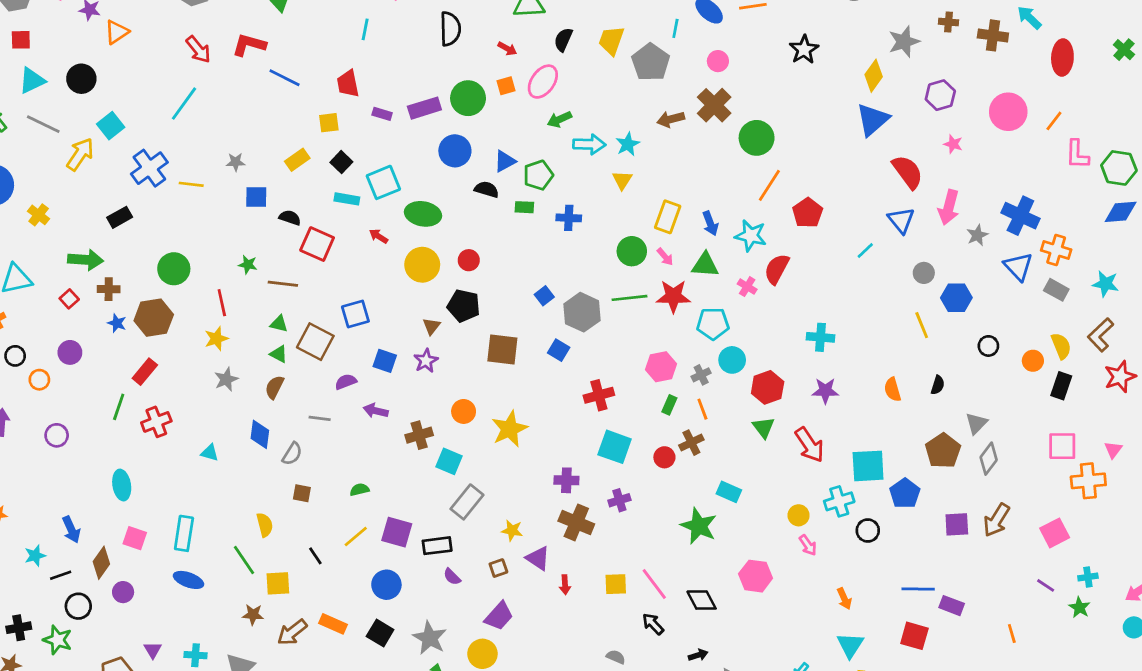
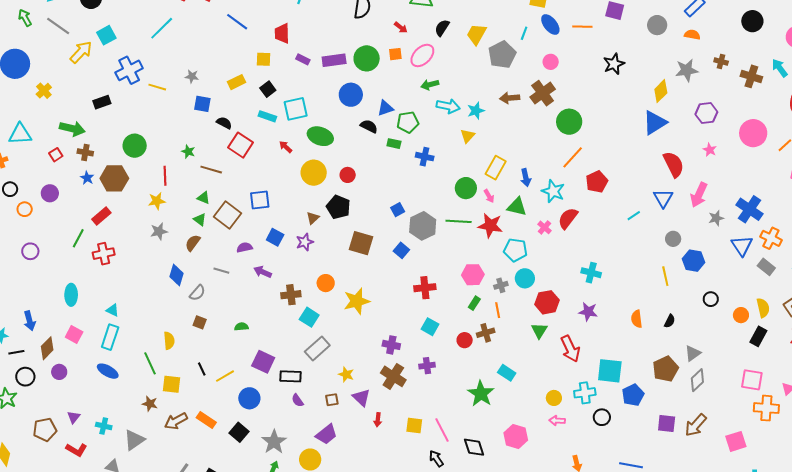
cyan square: (615, 447) -> (430, 327), size x0.7
cyan triangle: (210, 453) -> (112, 310), moved
yellow line: (356, 536) -> (225, 376), moved
pink arrow: (808, 545) -> (557, 421), turned 119

